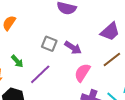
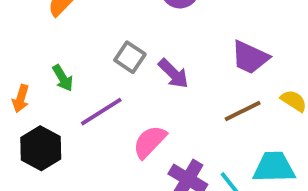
purple trapezoid: (110, 32) -> (250, 57), turned 55
pink semicircle: (82, 73) -> (150, 142), moved

